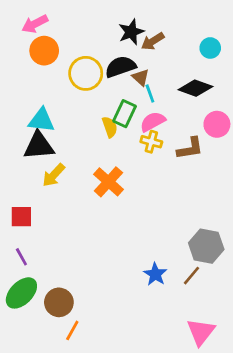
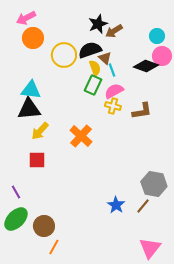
pink circle: (217, 124) -> (162, 56), moved
yellow semicircle: (110, 127) -> (95, 68), moved
red square: (21, 217) -> (37, 160), moved

